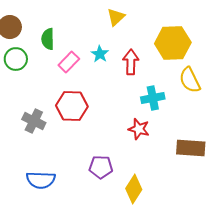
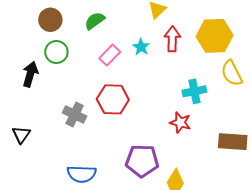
green semicircle: (48, 39) -> (95, 21), moved, turned 55
red arrow: (131, 62) -> (172, 39), moved
purple pentagon: (101, 167) -> (142, 161), size x1.4

